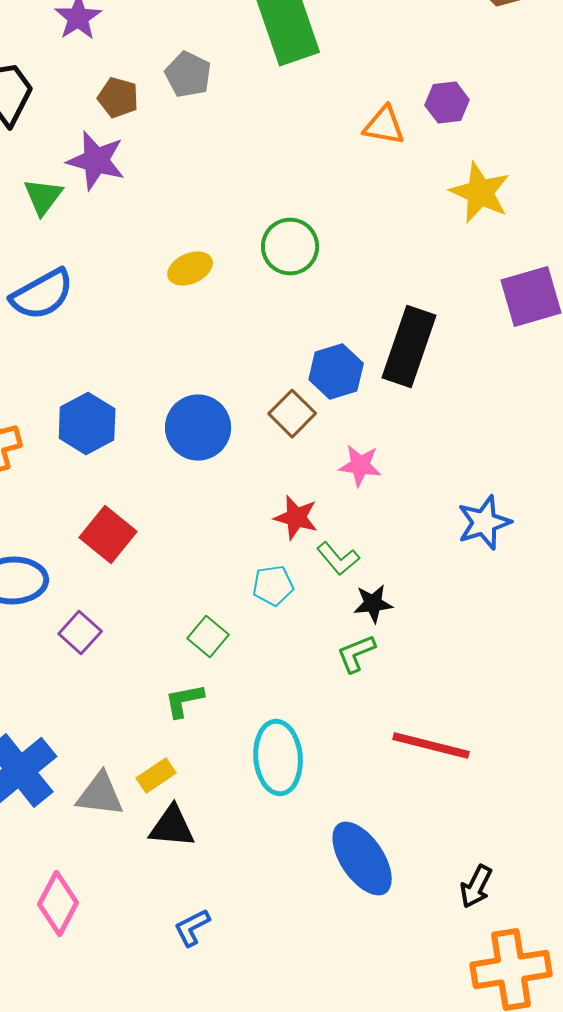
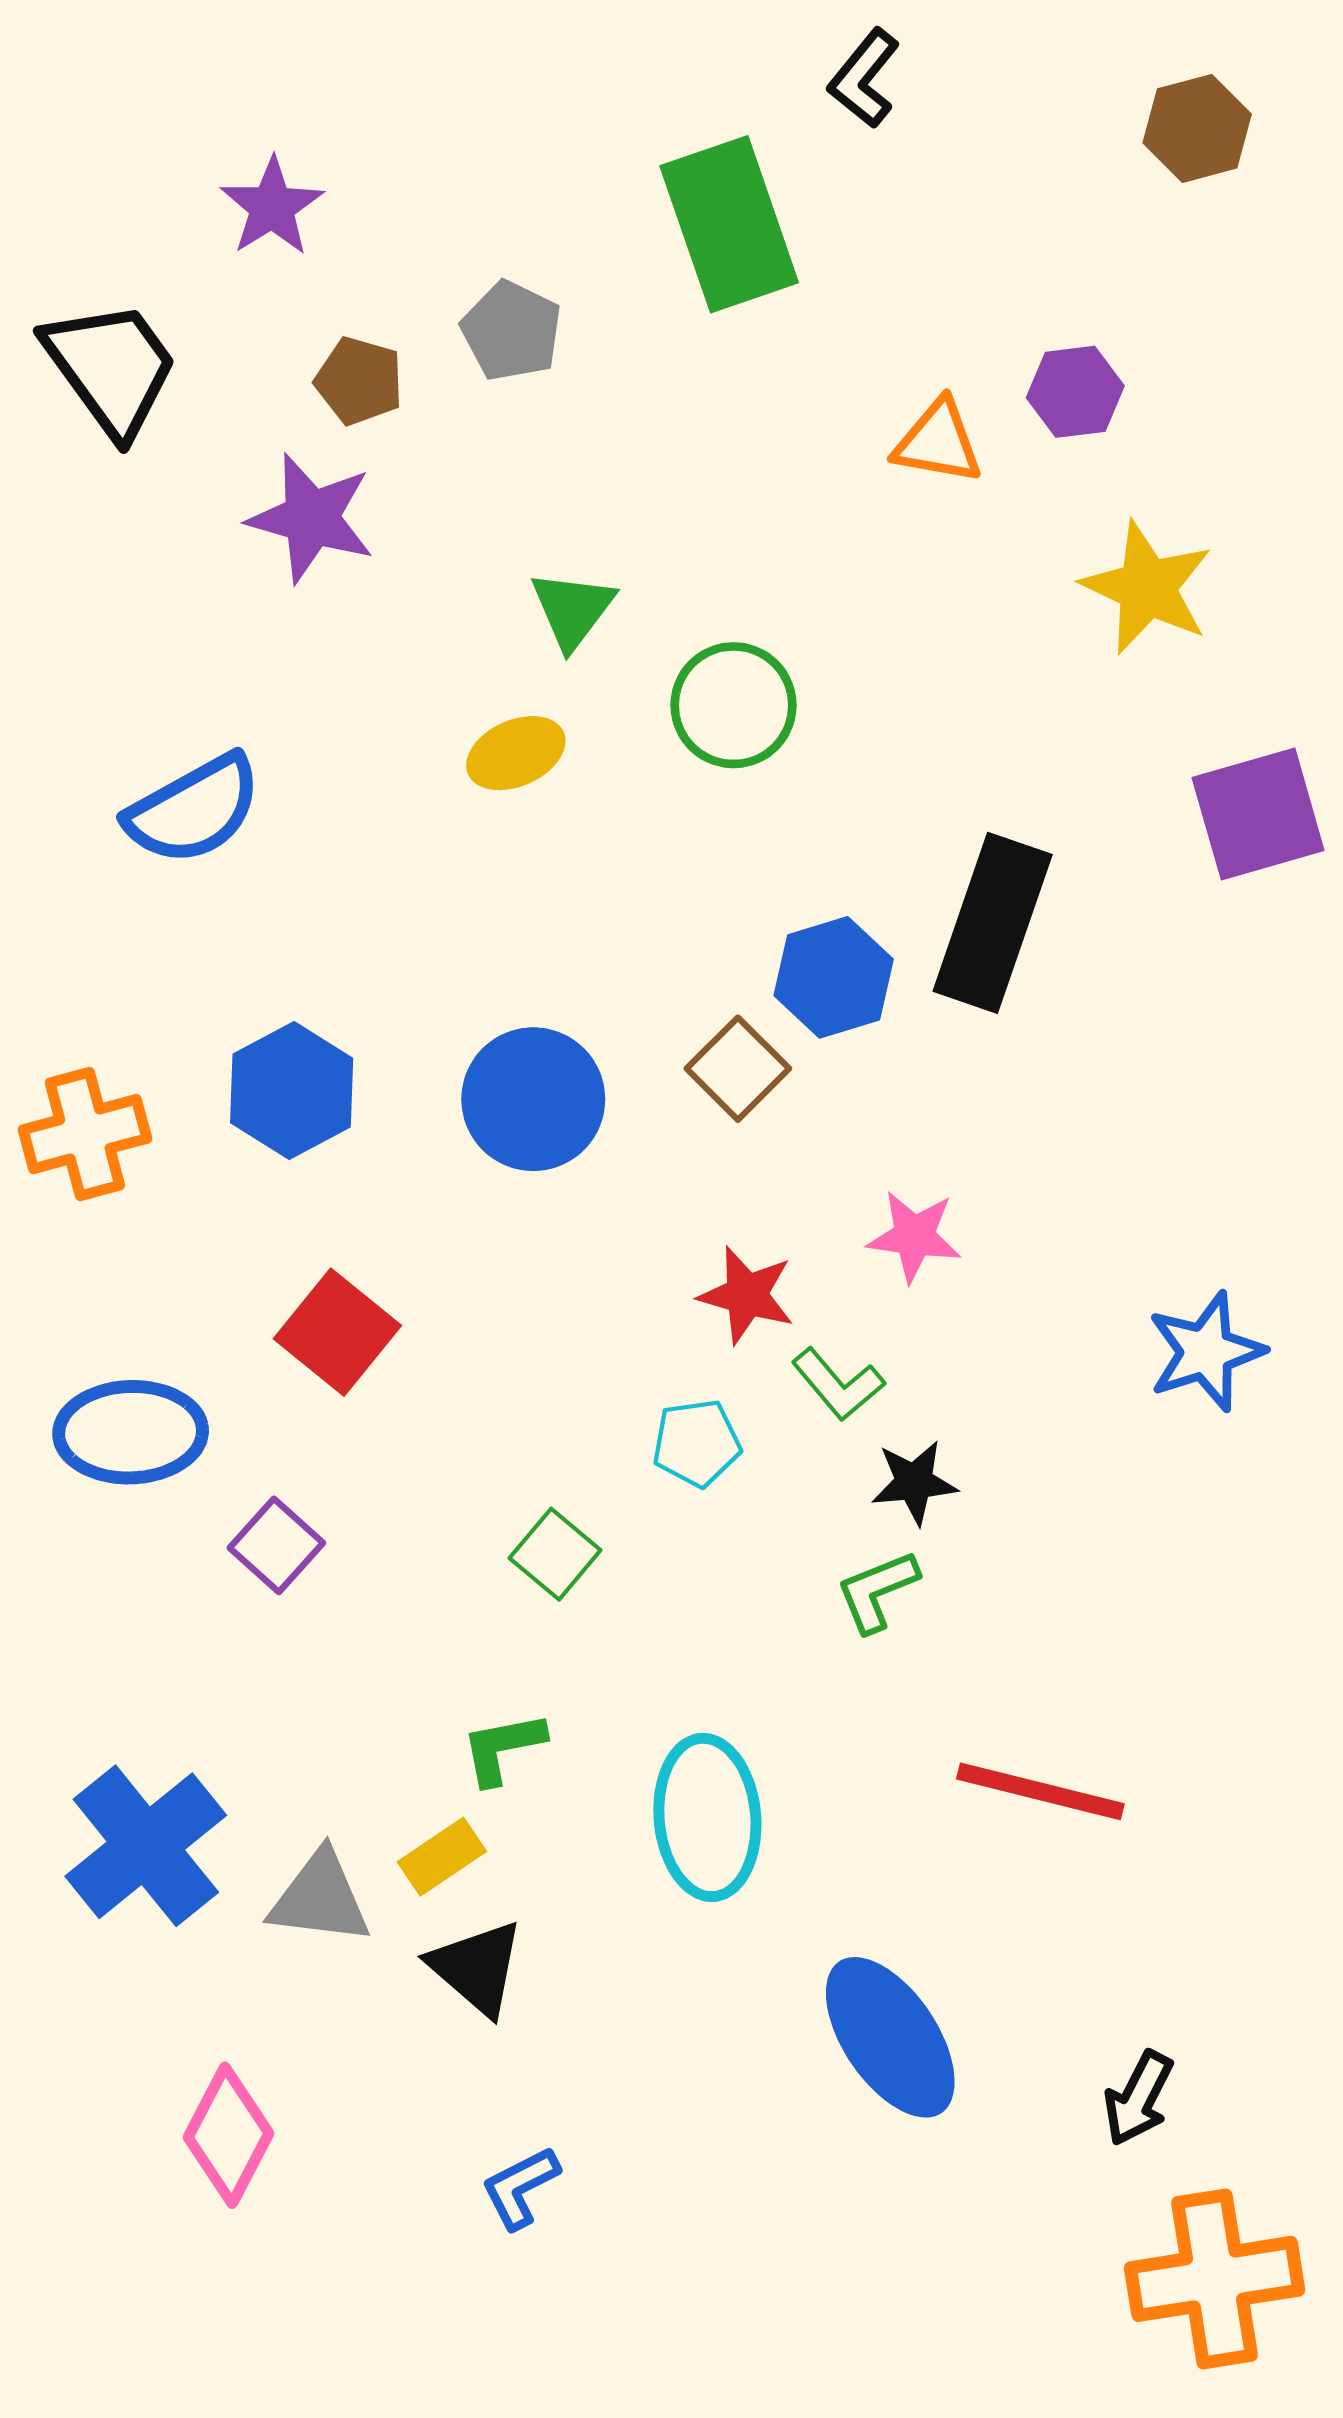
green triangle: (43, 196) -> (572, 609), moved
pink star: (360, 466) -> (914, 1236), moved
blue star: (484, 522) -> (1206, 1352), moved
green L-shape: (184, 700) -> (503, 1748), moved
black triangle: (172, 826) -> (477, 1968), turned 36

